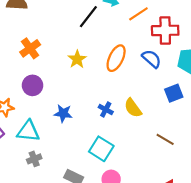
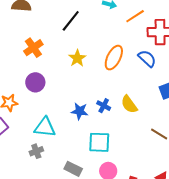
black line: (88, 17) -> (71, 21), moved
blue star: (63, 113) -> (80, 111), moved
cyan triangle: (28, 131) -> (45, 127), moved
cyan square: (101, 149) -> (99, 142), turned -30

